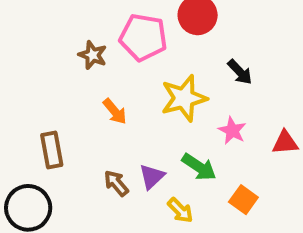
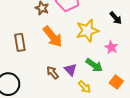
orange arrow: (115, 111) -> (53, 37), size x1.6
brown rectangle: (52, 150) -> (20, 42), moved
purple triangle: (152, 177) -> (70, 70), turned -32

